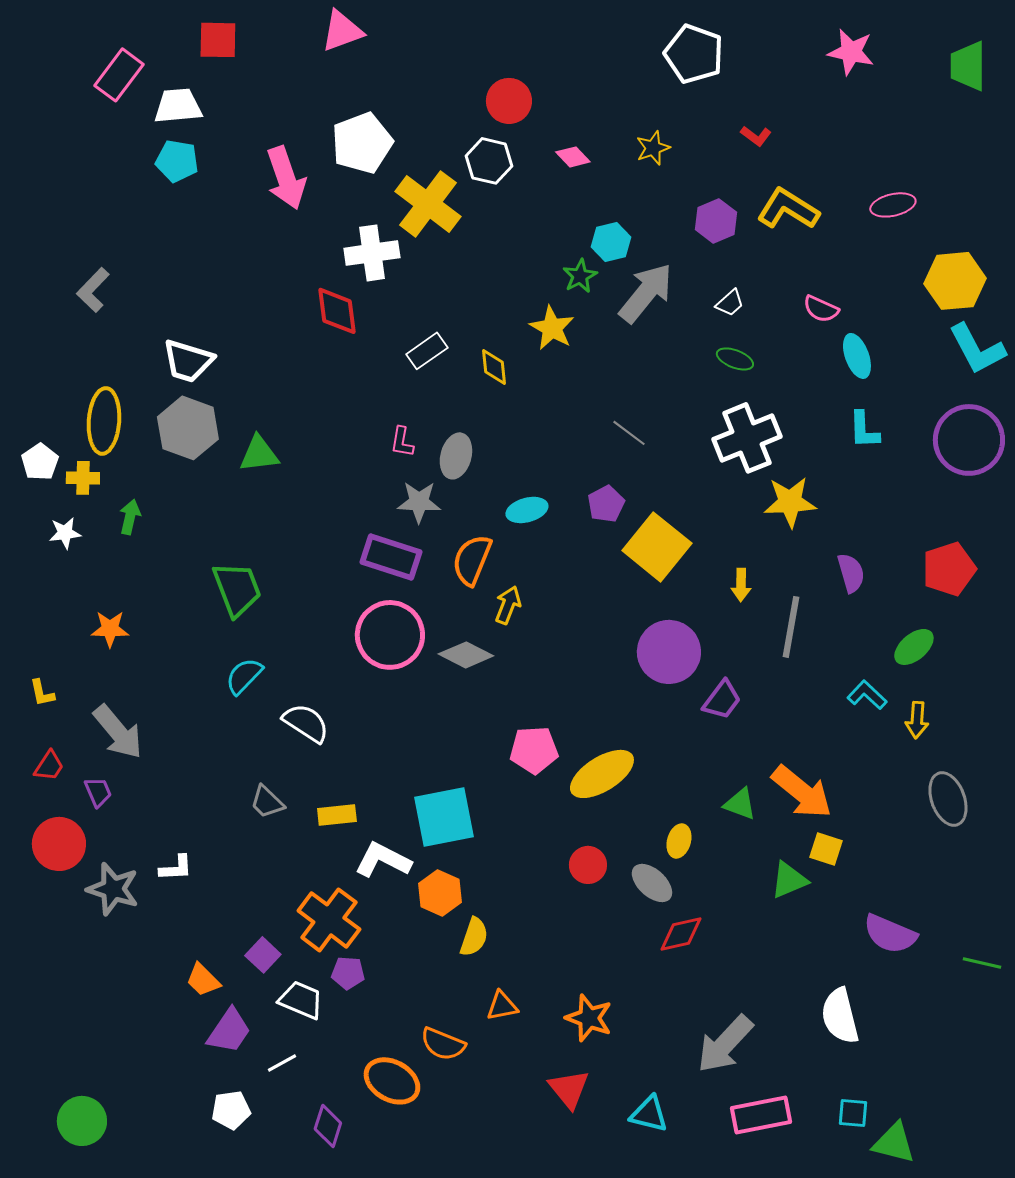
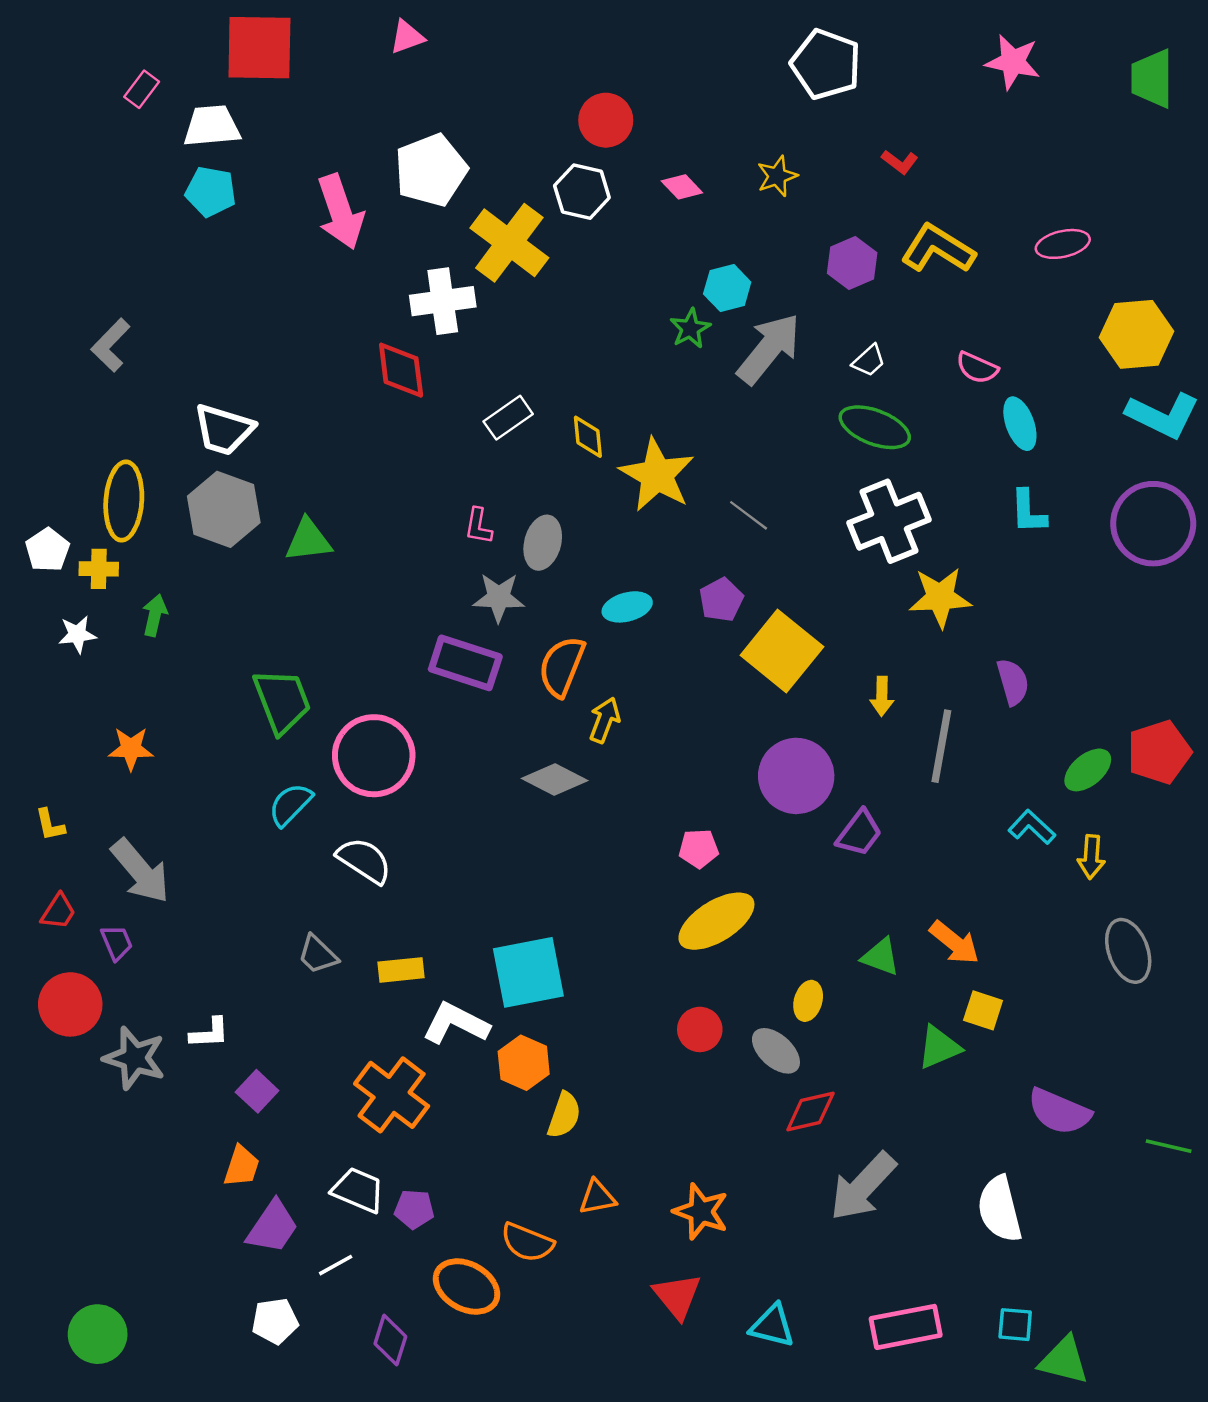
pink triangle: (342, 31) -> (407, 37), size x0.7
red square: (218, 40) -> (259, 48), size x1.5
pink rectangle: (119, 75) -> (142, 89), size x0.6
yellow star: (552, 328) -> (657, 475), moved, size x1.4
cyan L-shape: (977, 349) -> (1163, 415), turned -36
green ellipse: (735, 359) -> (875, 427), size x1.6
red pentagon: (949, 569) -> (1159, 752), moved
pink circle: (390, 635) -> (374, 756), moved
pink pentagon: (534, 750) -> (699, 849), moved, size x0.7
orange arrow: (802, 792) -> (954, 943), size x0.7
purple square: (263, 955) -> (257, 1091), moved
purple pentagon: (348, 973) -> (414, 1209), moved
orange trapezoid: (203, 980) -> (242, 1166), turned -117
gray arrow: (725, 1044) -> (863, 1187), moved

